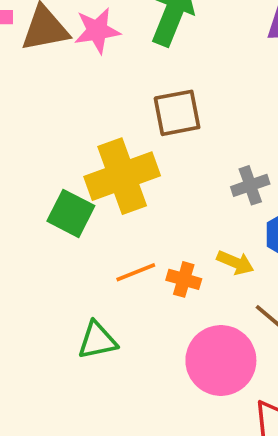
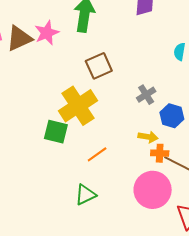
orange cross: (184, 279) -> (160, 153), moved

